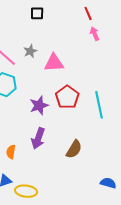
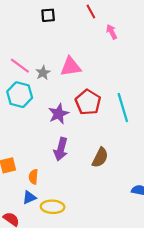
red line: (88, 13) -> (91, 12), moved
gray star: (30, 51) -> (43, 73), moved
orange semicircle: (11, 152) -> (33, 177), moved

